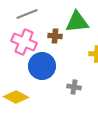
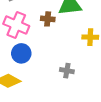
blue circle: (42, 66) -> (21, 53), moved, size x0.7

